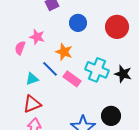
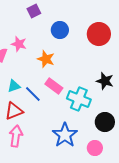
blue line: (50, 69) -> (33, 94), moved
cyan cross: (97, 70) -> (79, 99), moved
black circle: (111, 116) -> (105, 122), moved

